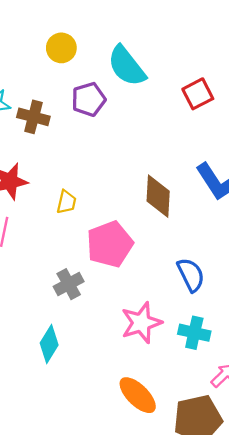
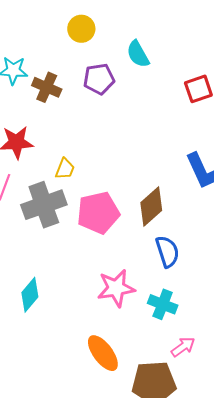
cyan semicircle: (127, 66) -> (138, 54), size x0.7
brown diamond: (158, 196) -> (151, 206), moved, turned 36
gray cross: (69, 284) -> (44, 205), moved, size x1.6

